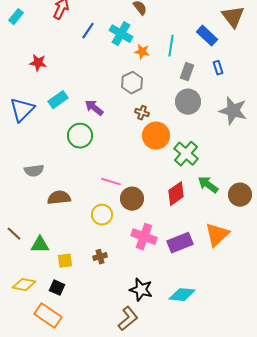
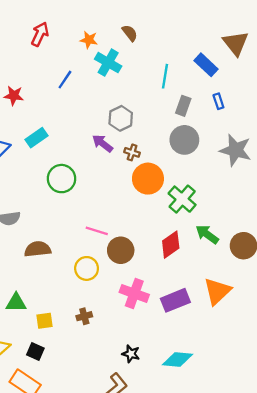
blue line: (88, 31) -> (65, 80), moved
orange star: (142, 52) -> (89, 40), moved
purple arrow: (94, 108) -> (102, 143), moved
black star: (141, 290) -> (131, 354), size x0.7

